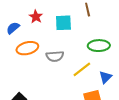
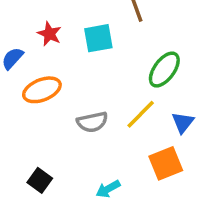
green ellipse: (99, 46) -> (164, 70), turned -45
gray semicircle: (55, 56) -> (92, 122), moved

